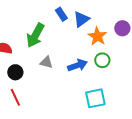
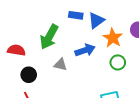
blue rectangle: (61, 14) -> (76, 15), turned -48
blue arrow: (77, 65) -> (85, 50), moved

